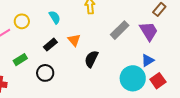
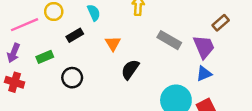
gray rectangle: (120, 30) -> (169, 40), turned 66
black rectangle: (50, 45) -> (75, 35), moved
blue triangle: (148, 60) -> (204, 74), moved

